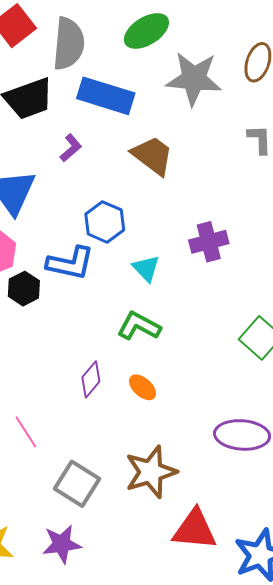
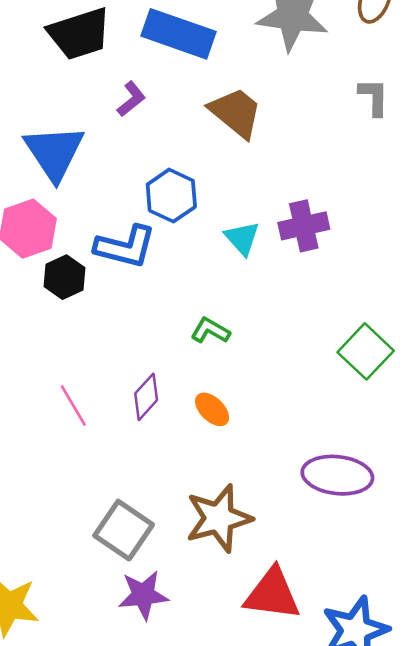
cyan triangle: (146, 268) -> (242, 238), moved
green L-shape: (139, 326) -> (210, 331), size x0.7
pink line: (26, 432) -> (73, 406), moved
purple star: (62, 544) -> (143, 595), moved

